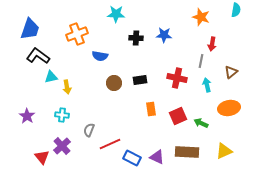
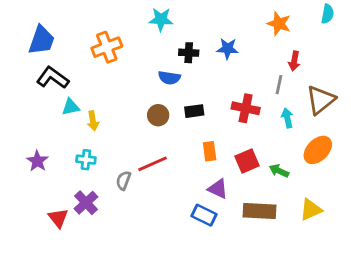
blue semicircle: (100, 56) -> (169, 78), moved
brown triangle: (231, 72) -> (321, 100), size x1.6
orange ellipse: (229, 108) -> (318, 150), turned -35
red line: (110, 144) -> (153, 164), moved
purple triangle: (157, 157) -> (218, 189), moved
blue rectangle: (132, 158) -> (204, 215), moved

